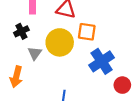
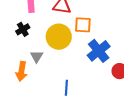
gray triangle: (35, 53) -> (37, 56), moved

